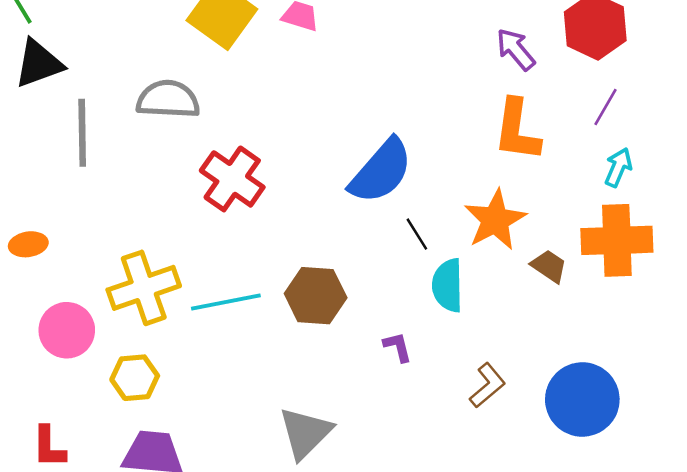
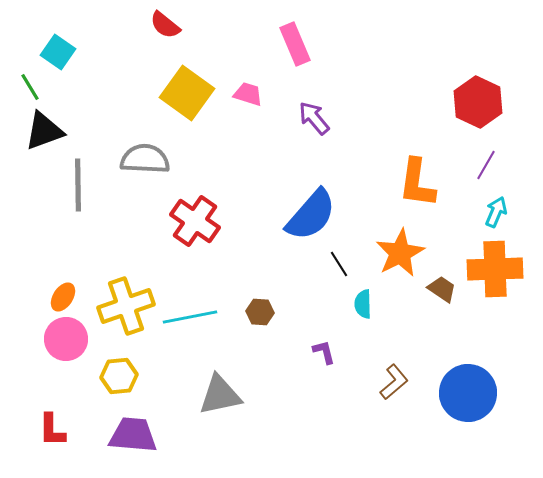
purple arrow: (516, 49) -> (314, 118), moved
orange ellipse: (28, 244) -> (63, 297), moved, turned -48
cyan semicircle: (448, 285) -> (363, 304), size x0.7
brown hexagon: (316, 296) -> (260, 312), size x0.6
gray triangle: (305, 433) -> (220, 395), moved, turned 33

